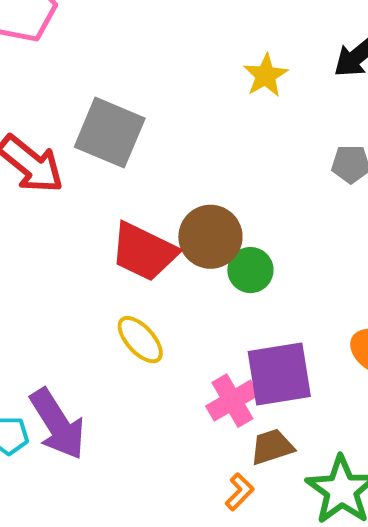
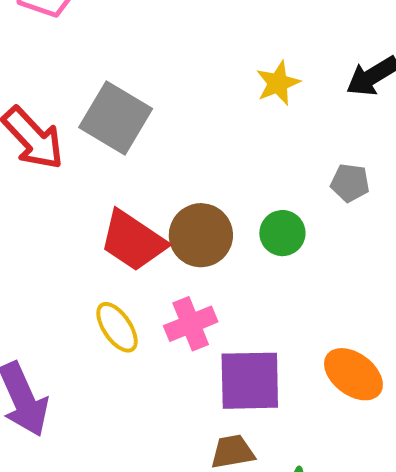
green circle: (250, 270) -> (282, 233), moved
pink cross: (232, 401) -> (191, 324), moved

